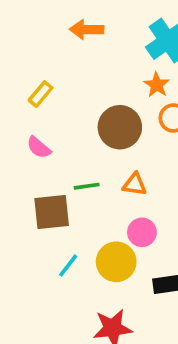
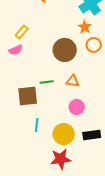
pink semicircle: (39, 147) -> (16, 50), moved, turned -64
yellow circle: (116, 262) -> (64, 134), moved
cyan line: (68, 265) -> (37, 125), turned -32

